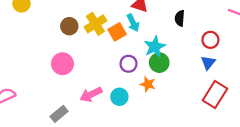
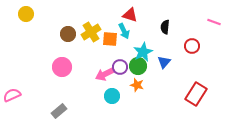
orange square: (117, 32) -> (110, 39), turned 35
green circle: (159, 63) -> (138, 66), moved
blue triangle: (208, 63) -> (164, 62), moved
pink arrow: (91, 94) -> (105, 74), moved

